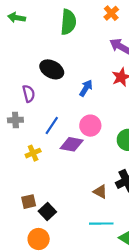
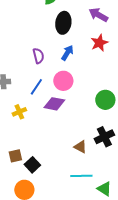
black ellipse: (52, 69) -> (63, 23), moved, turned 70
purple semicircle: (29, 94) -> (38, 56), moved
pink circle: (90, 126) -> (63, 81), moved

